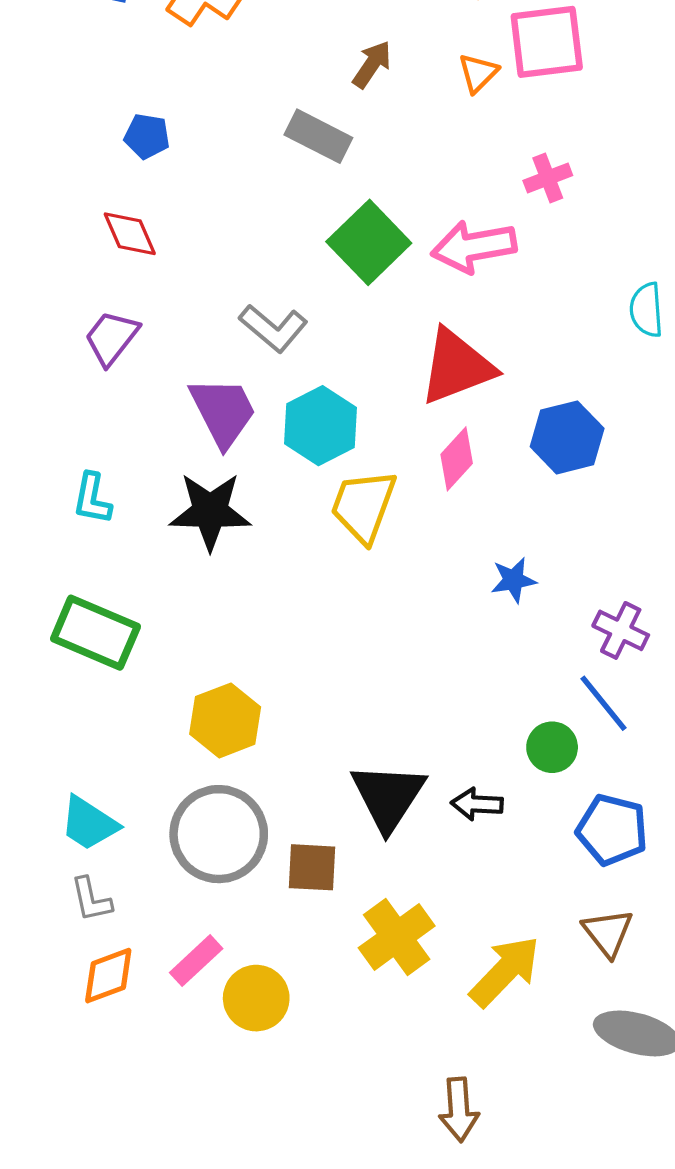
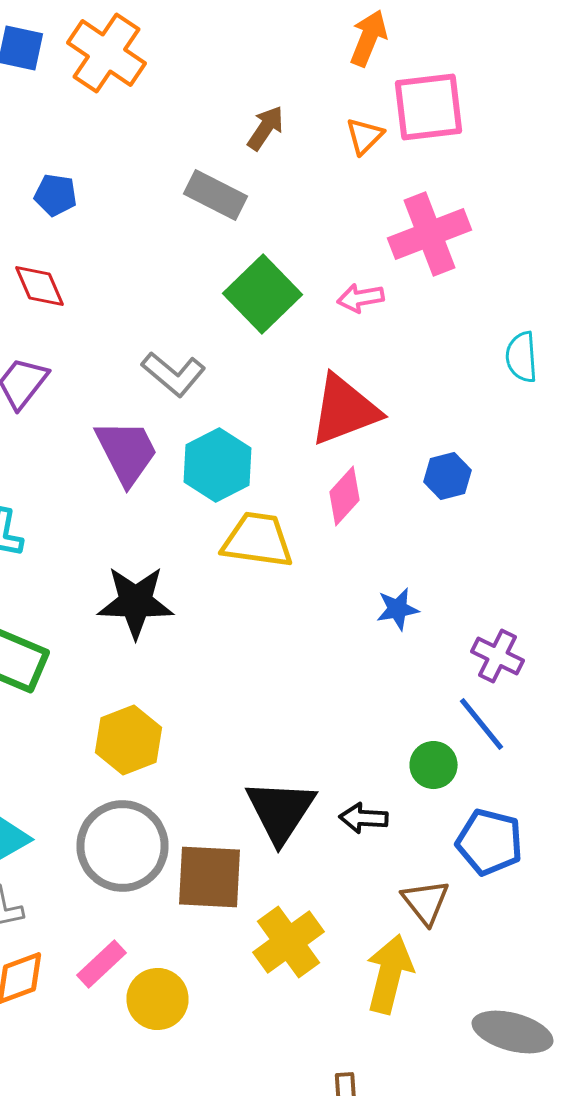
pink cross: (548, 178) -> (430, 234), size x1.8
pink arrow: (474, 247) -> (360, 298), size x0.6
blue hexagon: (567, 437) -> (448, 476), size x0.7
yellow trapezoid: (363, 506) -> (258, 540), turned 78
black star: (210, 511) -> (136, 602), moved
brown square: (312, 867) -> (210, 877), size x1.4
brown triangle: (608, 933) -> (426, 902), moved
yellow arrow: (505, 971) -> (390, 974), turned -30

